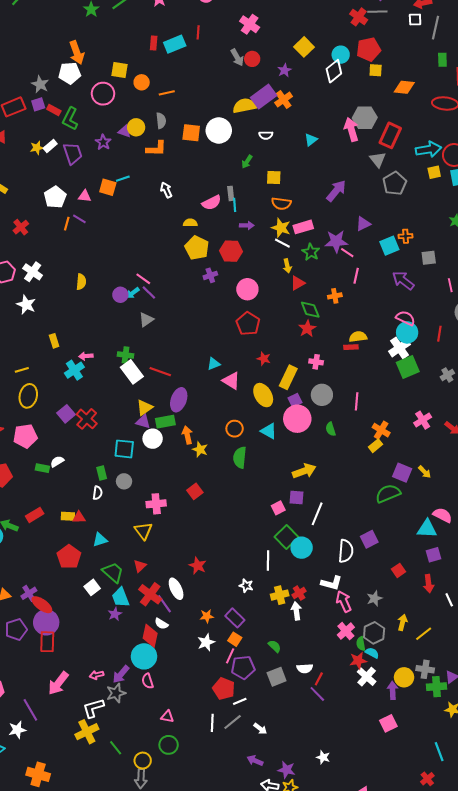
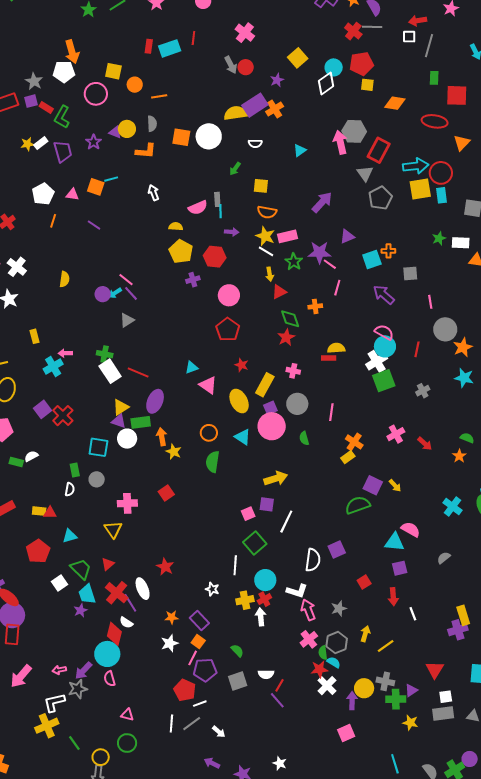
yellow square: (434, 172) -> (420, 189), size x1.6
purple line: (79, 219) -> (94, 225), moved
cyan circle: (302, 548) -> (265, 580), moved

